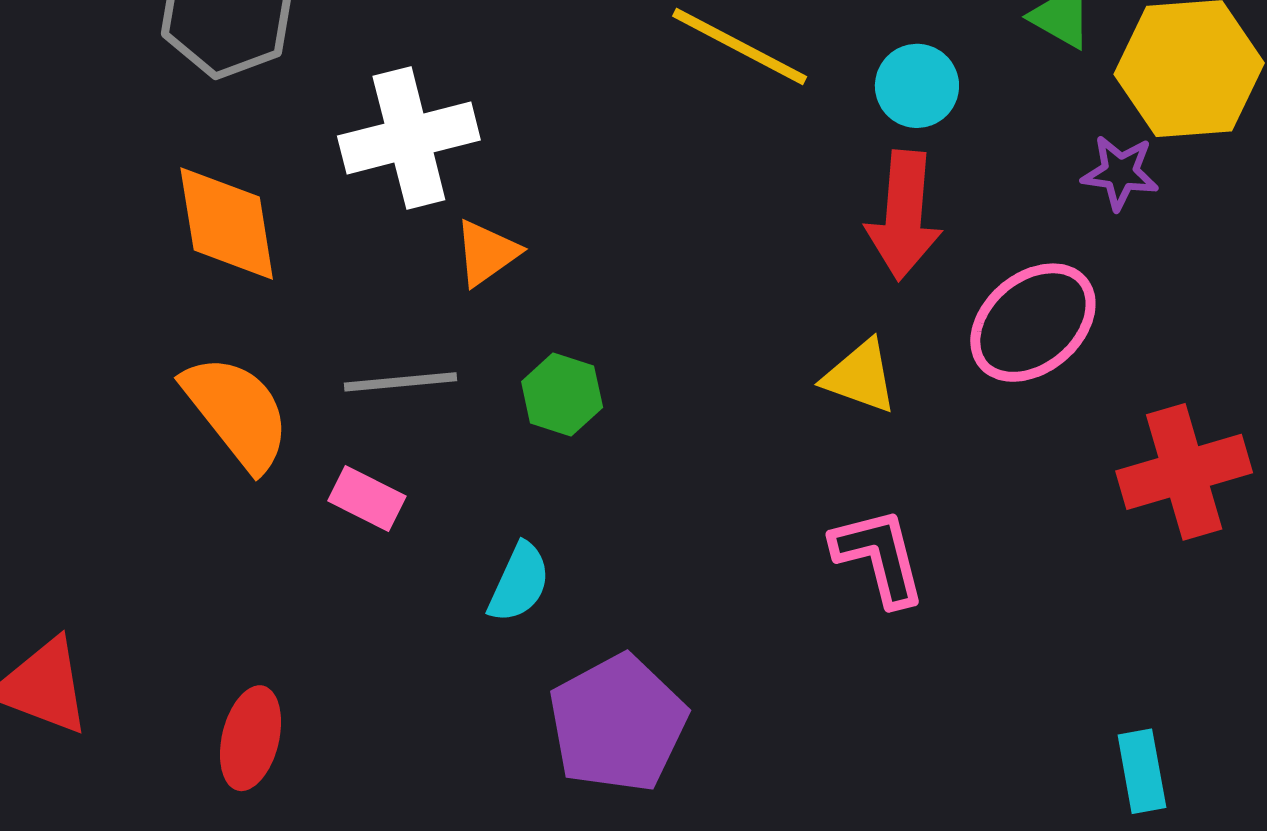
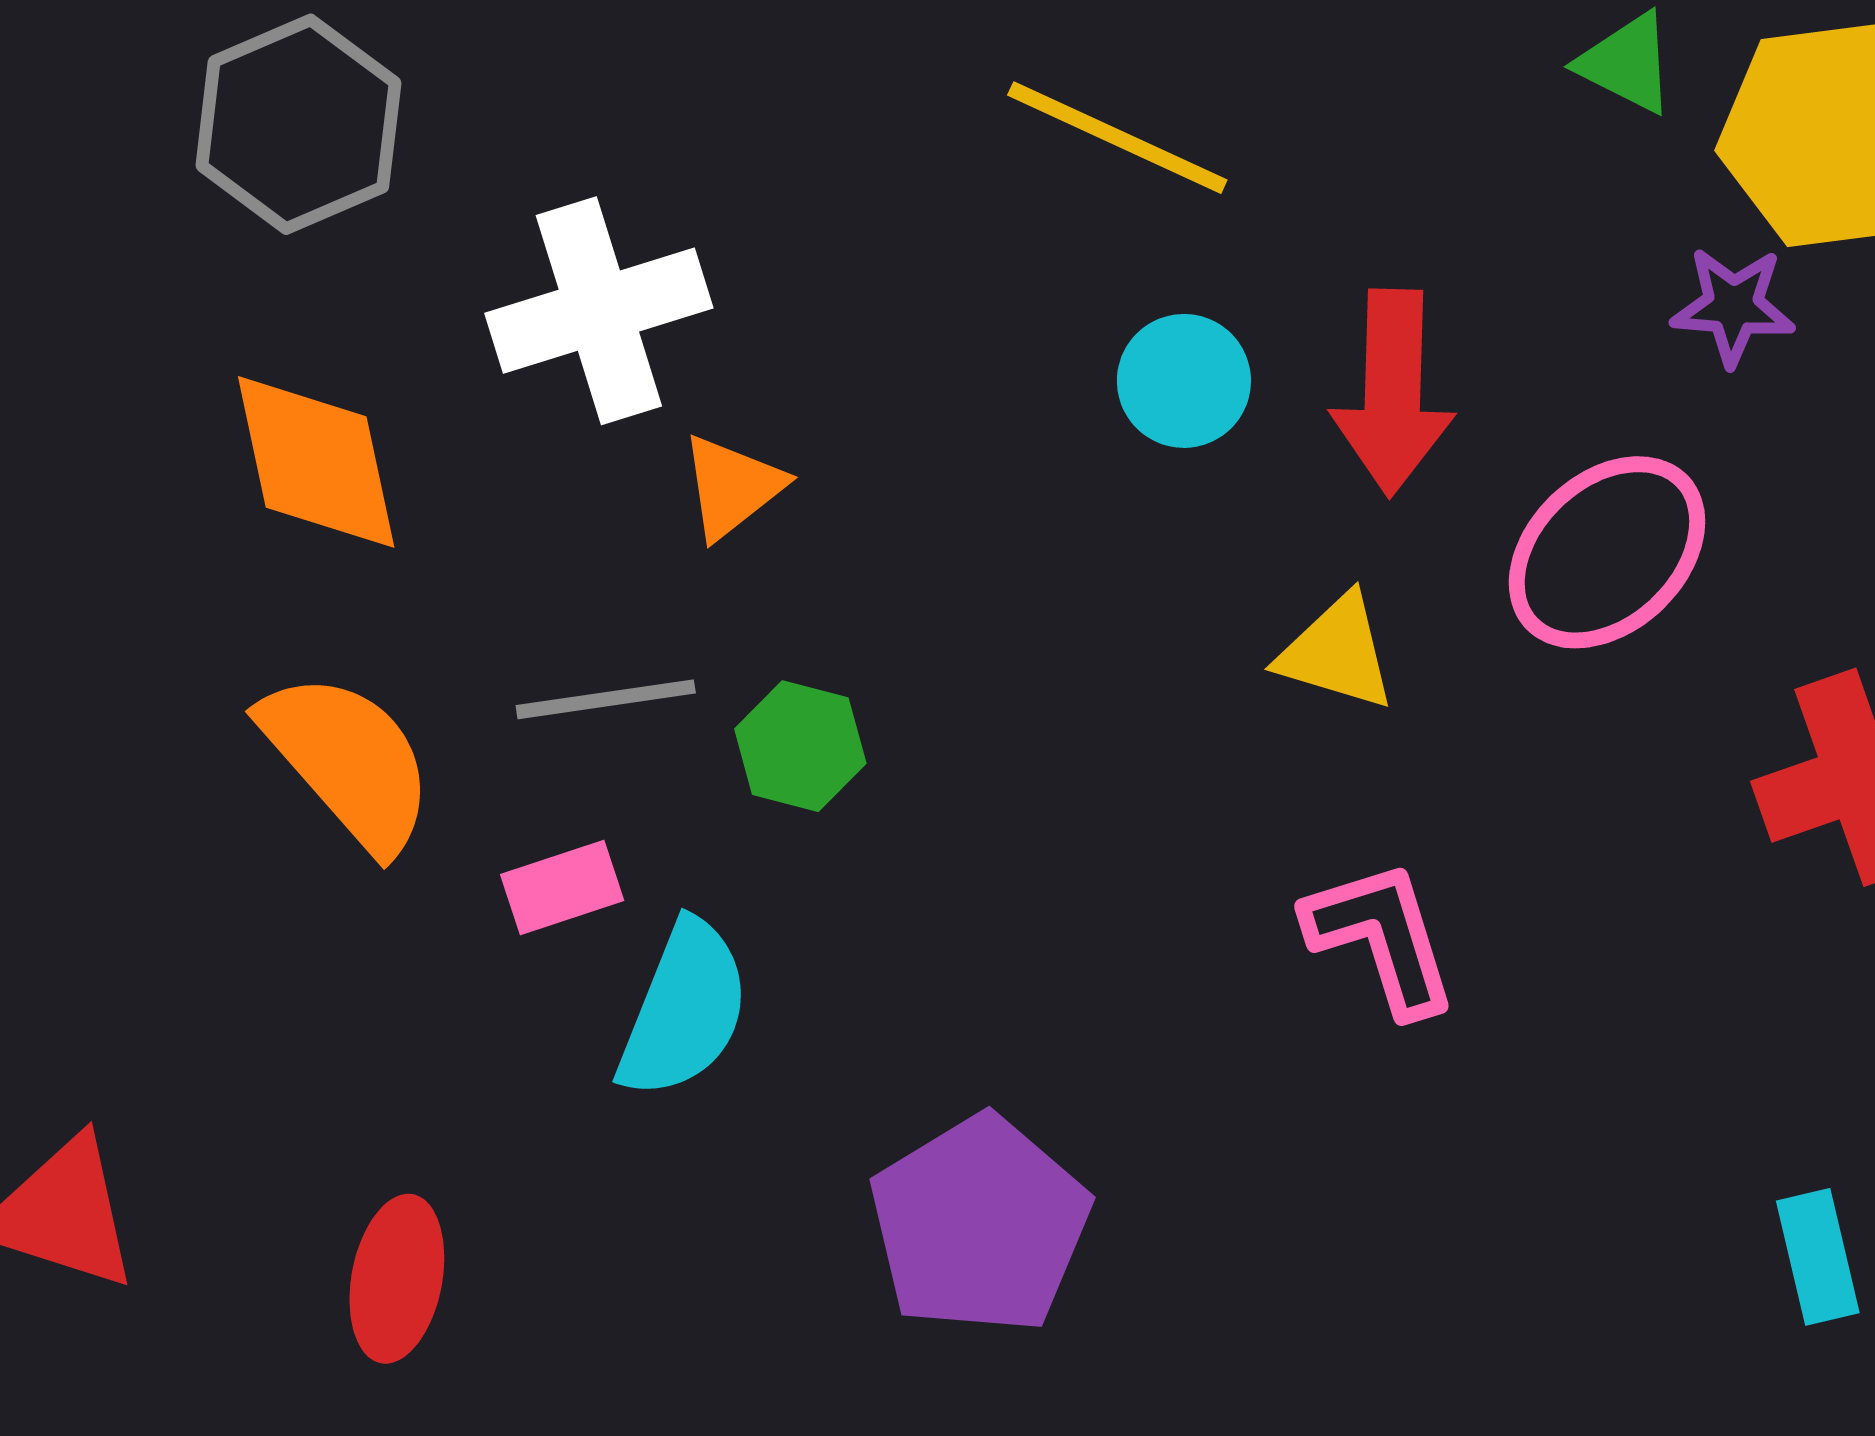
cyan circle: (917, 86) -> (1184, 381), moved
green hexagon: (562, 394) -> (800, 746), moved
pink rectangle: (367, 498) -> (562, 888), turned -42
cyan semicircle: (519, 583) -> (684, 1010), moved, size x1.4

